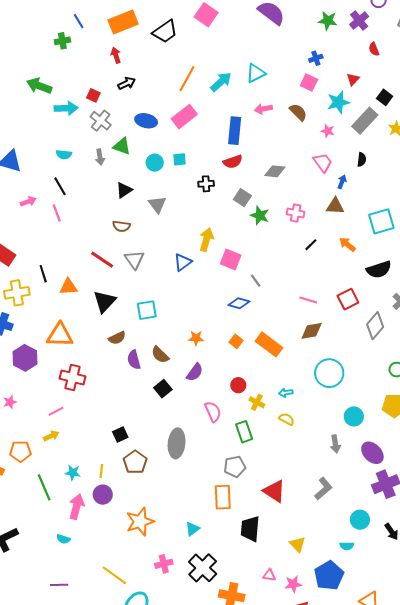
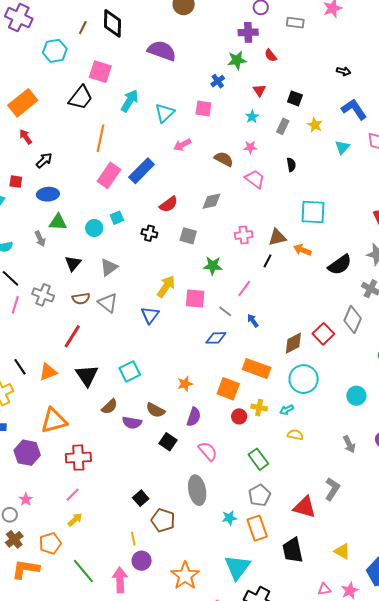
green star: (328, 21) -> (237, 60), moved
purple cross: (359, 21) -> (248, 32), turned -36
black trapezoid: (165, 32) -> (81, 98), moved
cyan arrow: (221, 82) -> (130, 101), moved
pink square: (309, 82) -> (203, 108), moved
cyan star: (338, 102) -> (252, 117), size x0.6
brown semicircle: (298, 112) -> (224, 159), moved
gray cross: (101, 121) -> (43, 295), moved
blue ellipse: (146, 121) -> (48, 194), moved
gray rectangle: (365, 121) -> (283, 126), size x0.6
blue rectangle: (235, 131) -> (142, 171), moved, turned 56
blue arrow: (342, 182) -> (253, 321), moved, turned -40
black cross: (206, 184) -> (149, 233), turned 35
gray triangle: (157, 204) -> (109, 267), turned 48
brown triangle: (335, 206) -> (277, 237), moved
pink line: (57, 213) -> (15, 305), turned 54
green star: (260, 215) -> (213, 266), moved
cyan square: (381, 221) -> (313, 212), moved, turned 36
yellow arrow: (206, 240) -> (166, 286), turned 35
red line: (102, 260) -> (72, 336), turned -75
gray triangle: (134, 260) -> (108, 303), moved
red square: (348, 299) -> (323, 334), moved
pink line: (308, 300) -> (244, 288), moved, turned -54
orange square: (236, 341) -> (228, 389), moved, size x1.6
purple semicircle: (134, 360) -> (132, 423), turned -48
cyan circle: (329, 373) -> (304, 379), moved
yellow cross: (257, 402) -> (259, 408), moved
pink semicircle: (213, 412) -> (208, 451), moved
cyan circle: (354, 416) -> (356, 396), moved
cyan star: (73, 473) -> (229, 518), moved
gray L-shape: (323, 489) -> (332, 489), moved
cyan triangle: (193, 529) -> (237, 567), size x1.8

